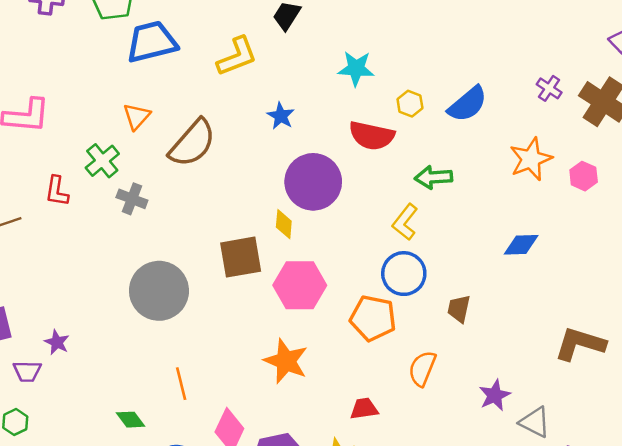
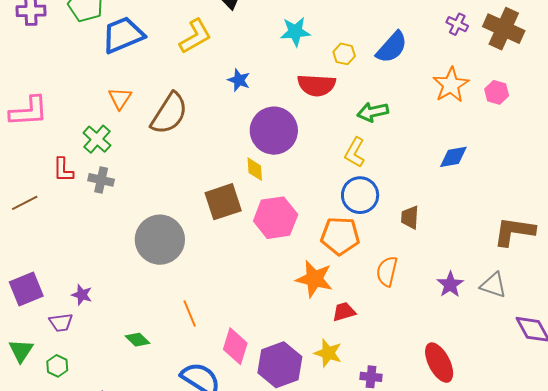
gray cross: (132, 199) -> (101, 180), moved
orange star: (286, 361) -> (314, 279), moved
green diamond: (131, 420) -> (137, 340), moved
gray triangle: (535, 422) -> (493, 285), moved

